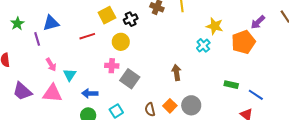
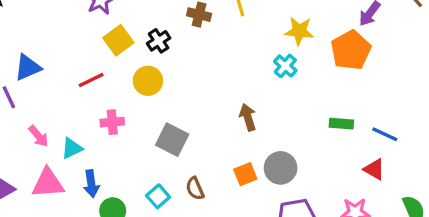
pink cross: (112, 66) -> (112, 122), moved
cyan triangle: (70, 75) -> (72, 148), turned 40
blue arrow: (90, 93) -> (91, 184), moved, turned -91
orange square: (170, 106) -> (245, 174), turned 32
brown semicircle: (150, 110) -> (195, 188), moved

